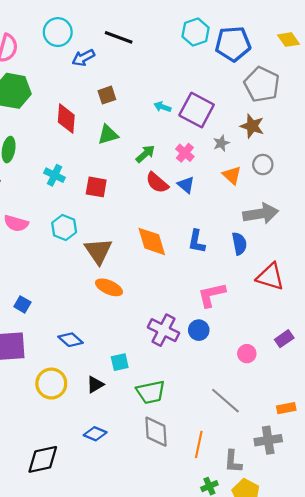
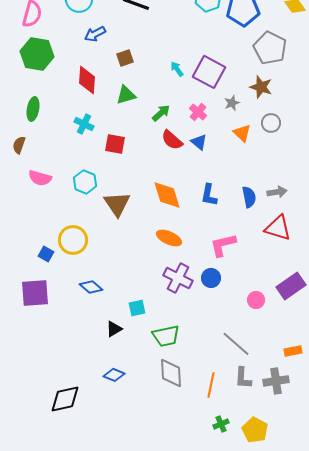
blue arrow: (83, 58) -> (95, 34), moved
cyan arrow: (162, 107) -> (177, 69), turned 35
cyan cross: (55, 175) -> (84, 124), moved
gray arrow: (261, 214) -> (277, 192), moved, size x0.6
orange ellipse: (109, 287) -> (169, 238), moved
purple rectangle: (284, 339) -> (291, 286), size x1.6
yellow circle: (51, 384) -> (73, 240), moved
gray L-shape: (233, 462) -> (243, 378), moved

